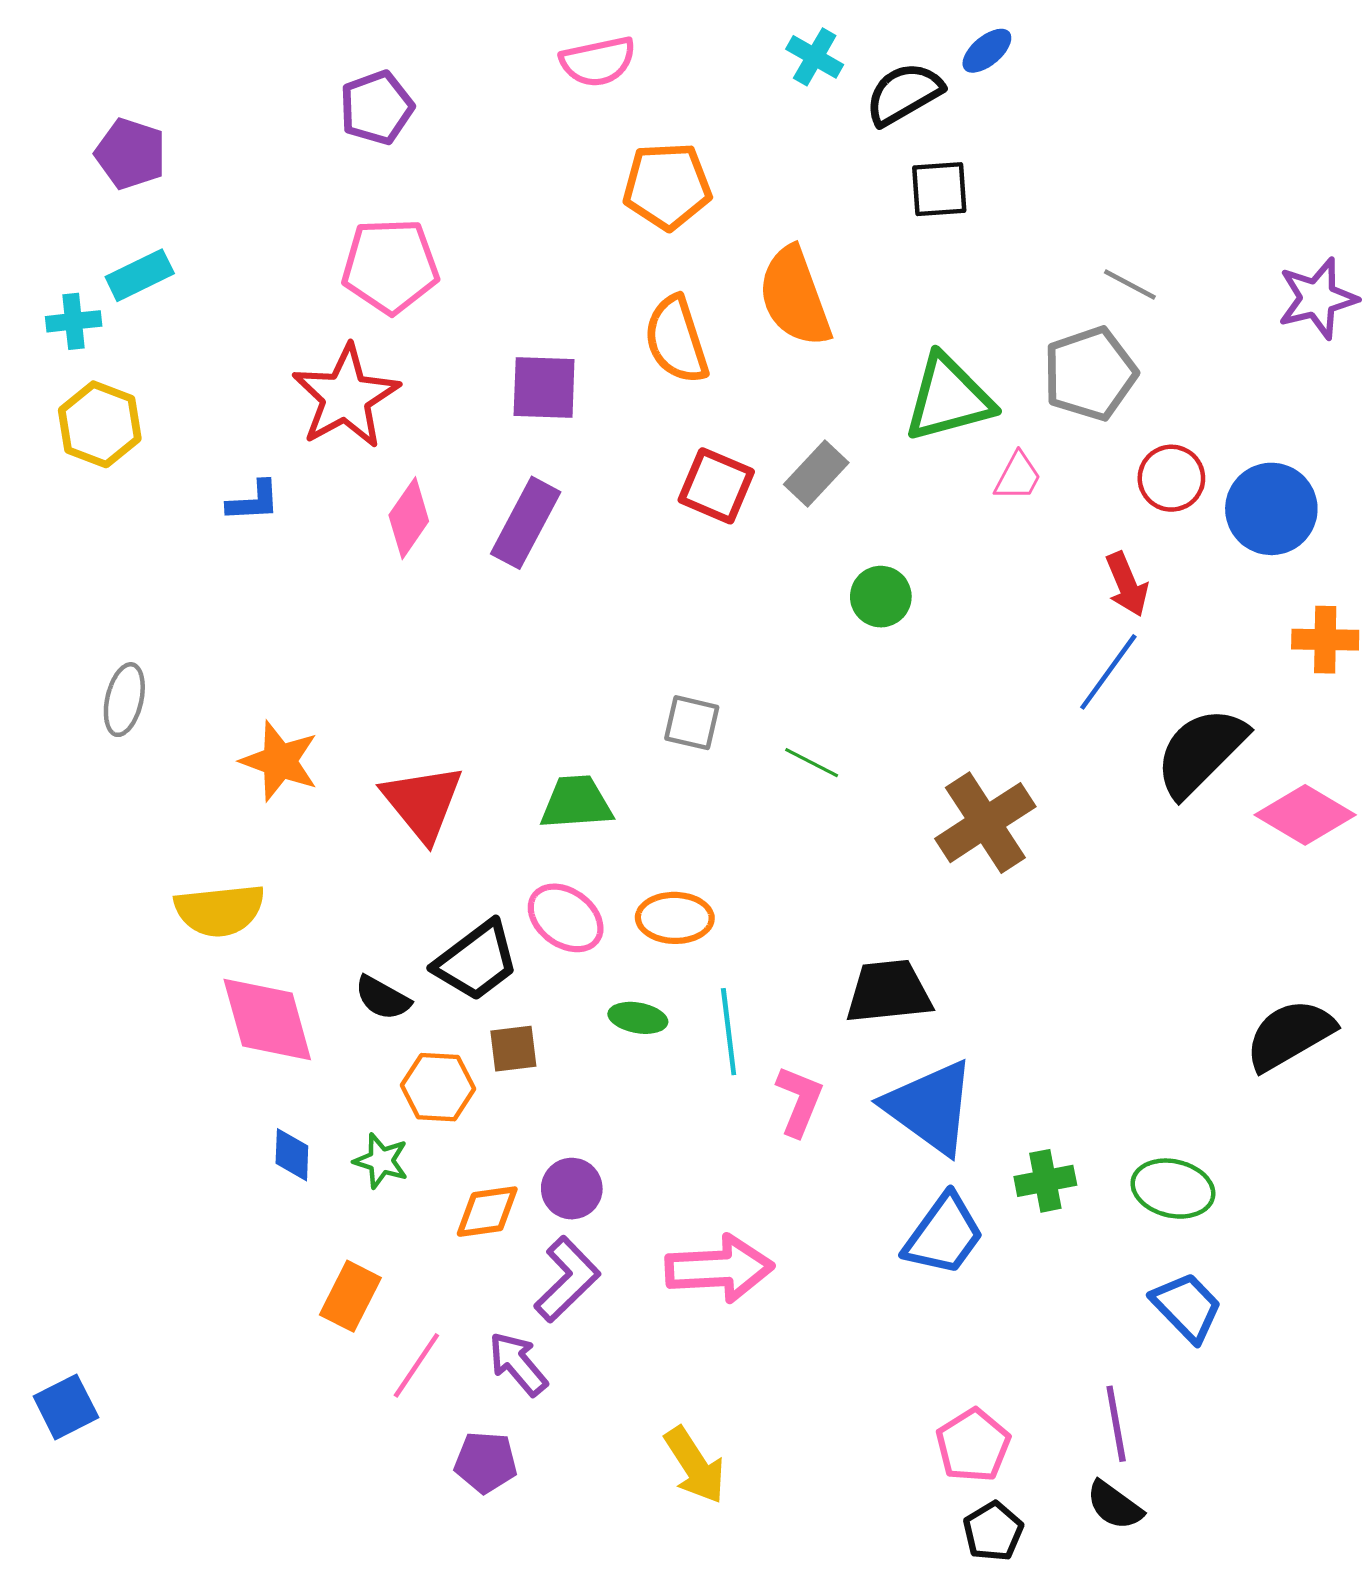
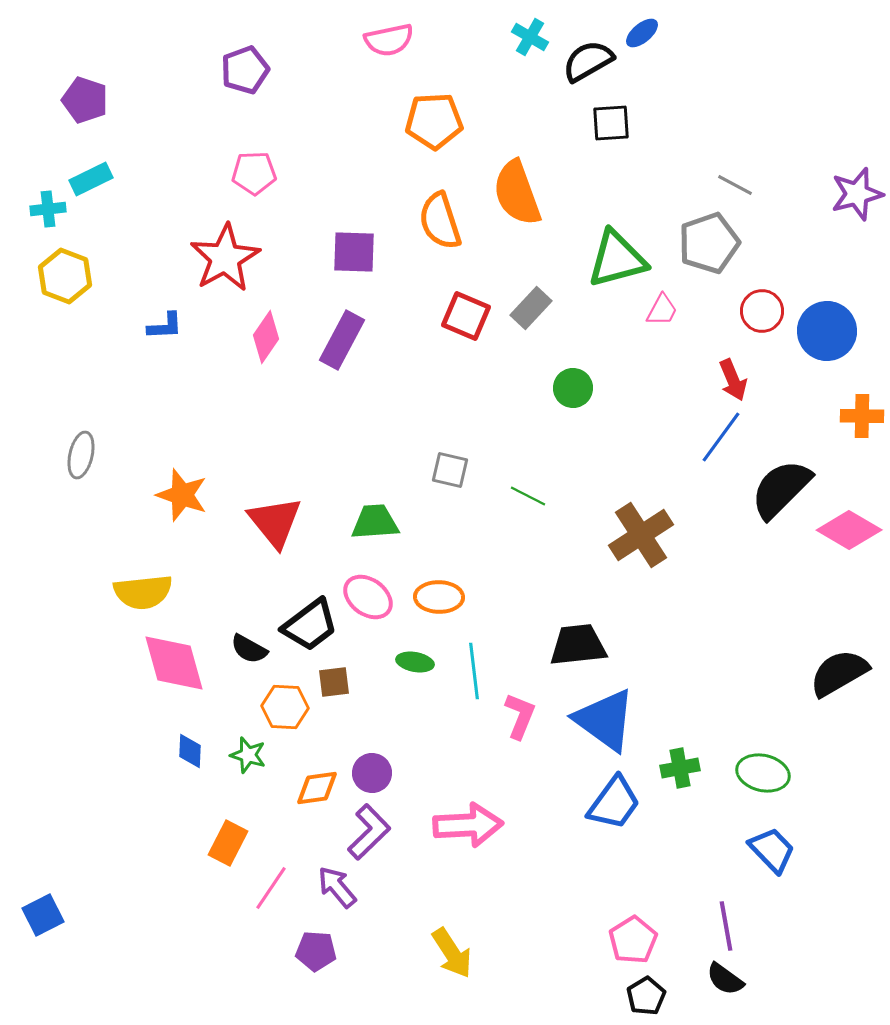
pink pentagon: (390, 266) -> (254, 173), size x0.7

